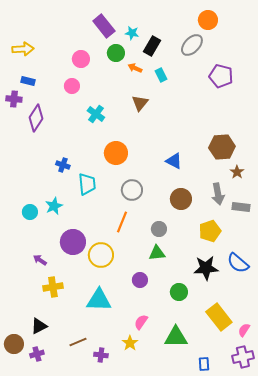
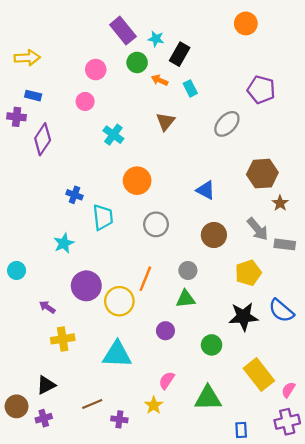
gray ellipse: (192, 45) -> (227, 124), moved
gray arrow: (218, 194) -> (258, 229), turned -30
cyan circle: (30, 212) -> (17, 270), moved
orange line: (122, 222) -> (145, 279), moved

